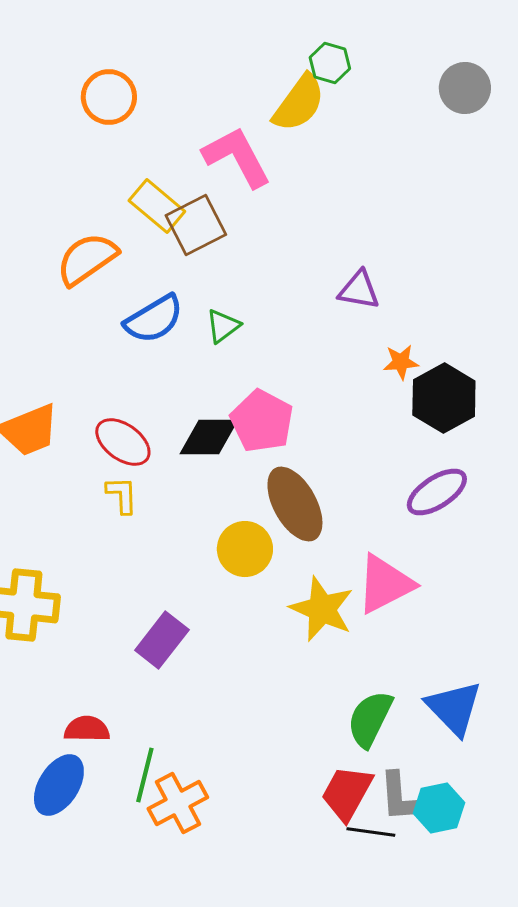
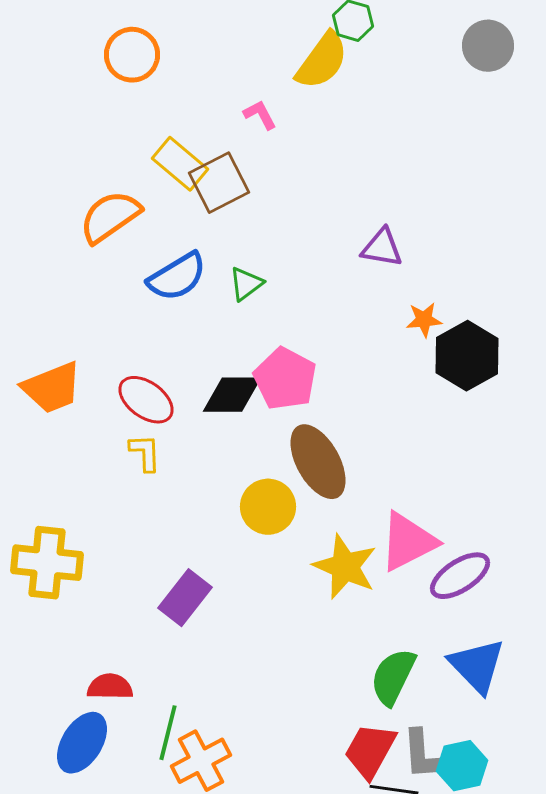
pink L-shape: (237, 157) -> (260, 115), size x0.5
purple ellipse: (437, 492) -> (460, 576), moved

